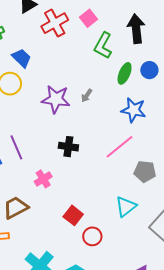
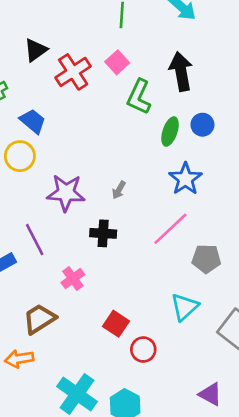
gray arrow: (87, 95) -> (119, 190), moved
purple star: (56, 99) -> (66, 193), moved
blue star: (134, 110) -> (185, 179), turned 30

